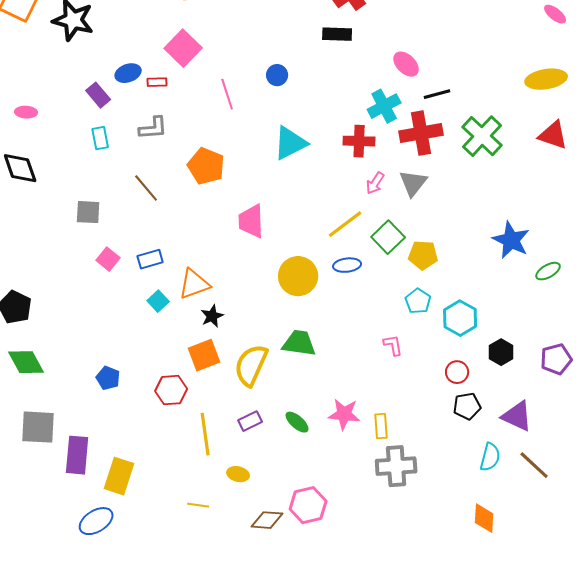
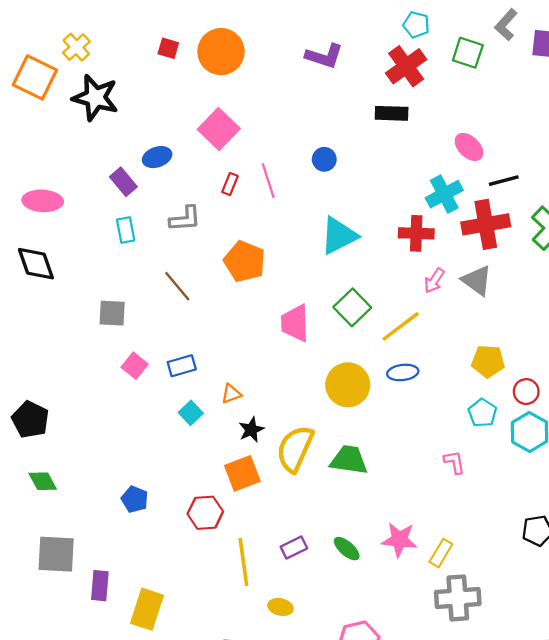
red rectangle: (157, 82) -> (230, 184), moved, turned -66
pink ellipse: (26, 112) -> (43, 201), size x1.6
gray triangle: (413, 183) -> (477, 280), turned -32
green square: (388, 237) -> (352, 307), moved
orange triangle: (194, 284) -> (231, 394), size x0.6
green diamond: (26, 362) -> (43, 481), size x0.7
yellow semicircle: (251, 365) -> (295, 449), moved
red circle: (457, 372) -> (526, 392), moved
yellow rectangle: (381, 426) -> (441, 553), turned 35
purple rectangle: (77, 455) -> (100, 586), size x0.7

